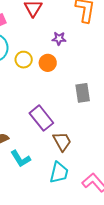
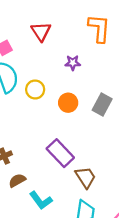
orange circle: (48, 63) -> (68, 103), moved
gray rectangle: (83, 93) -> (102, 105), moved, turned 42

